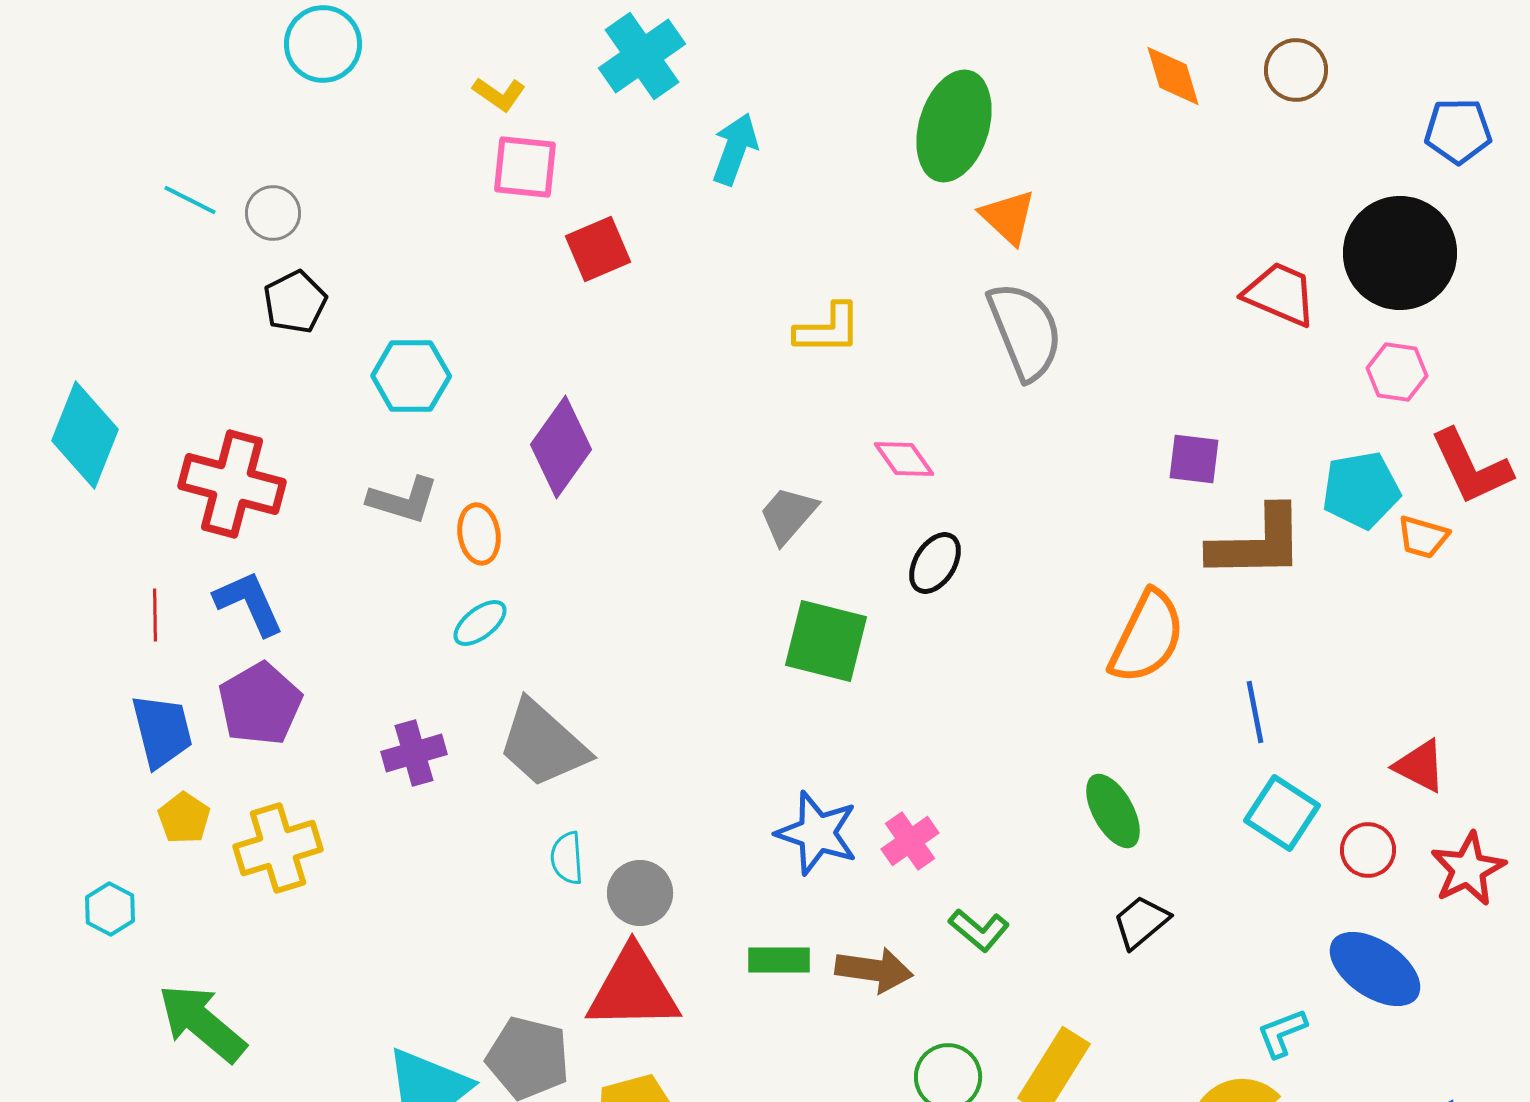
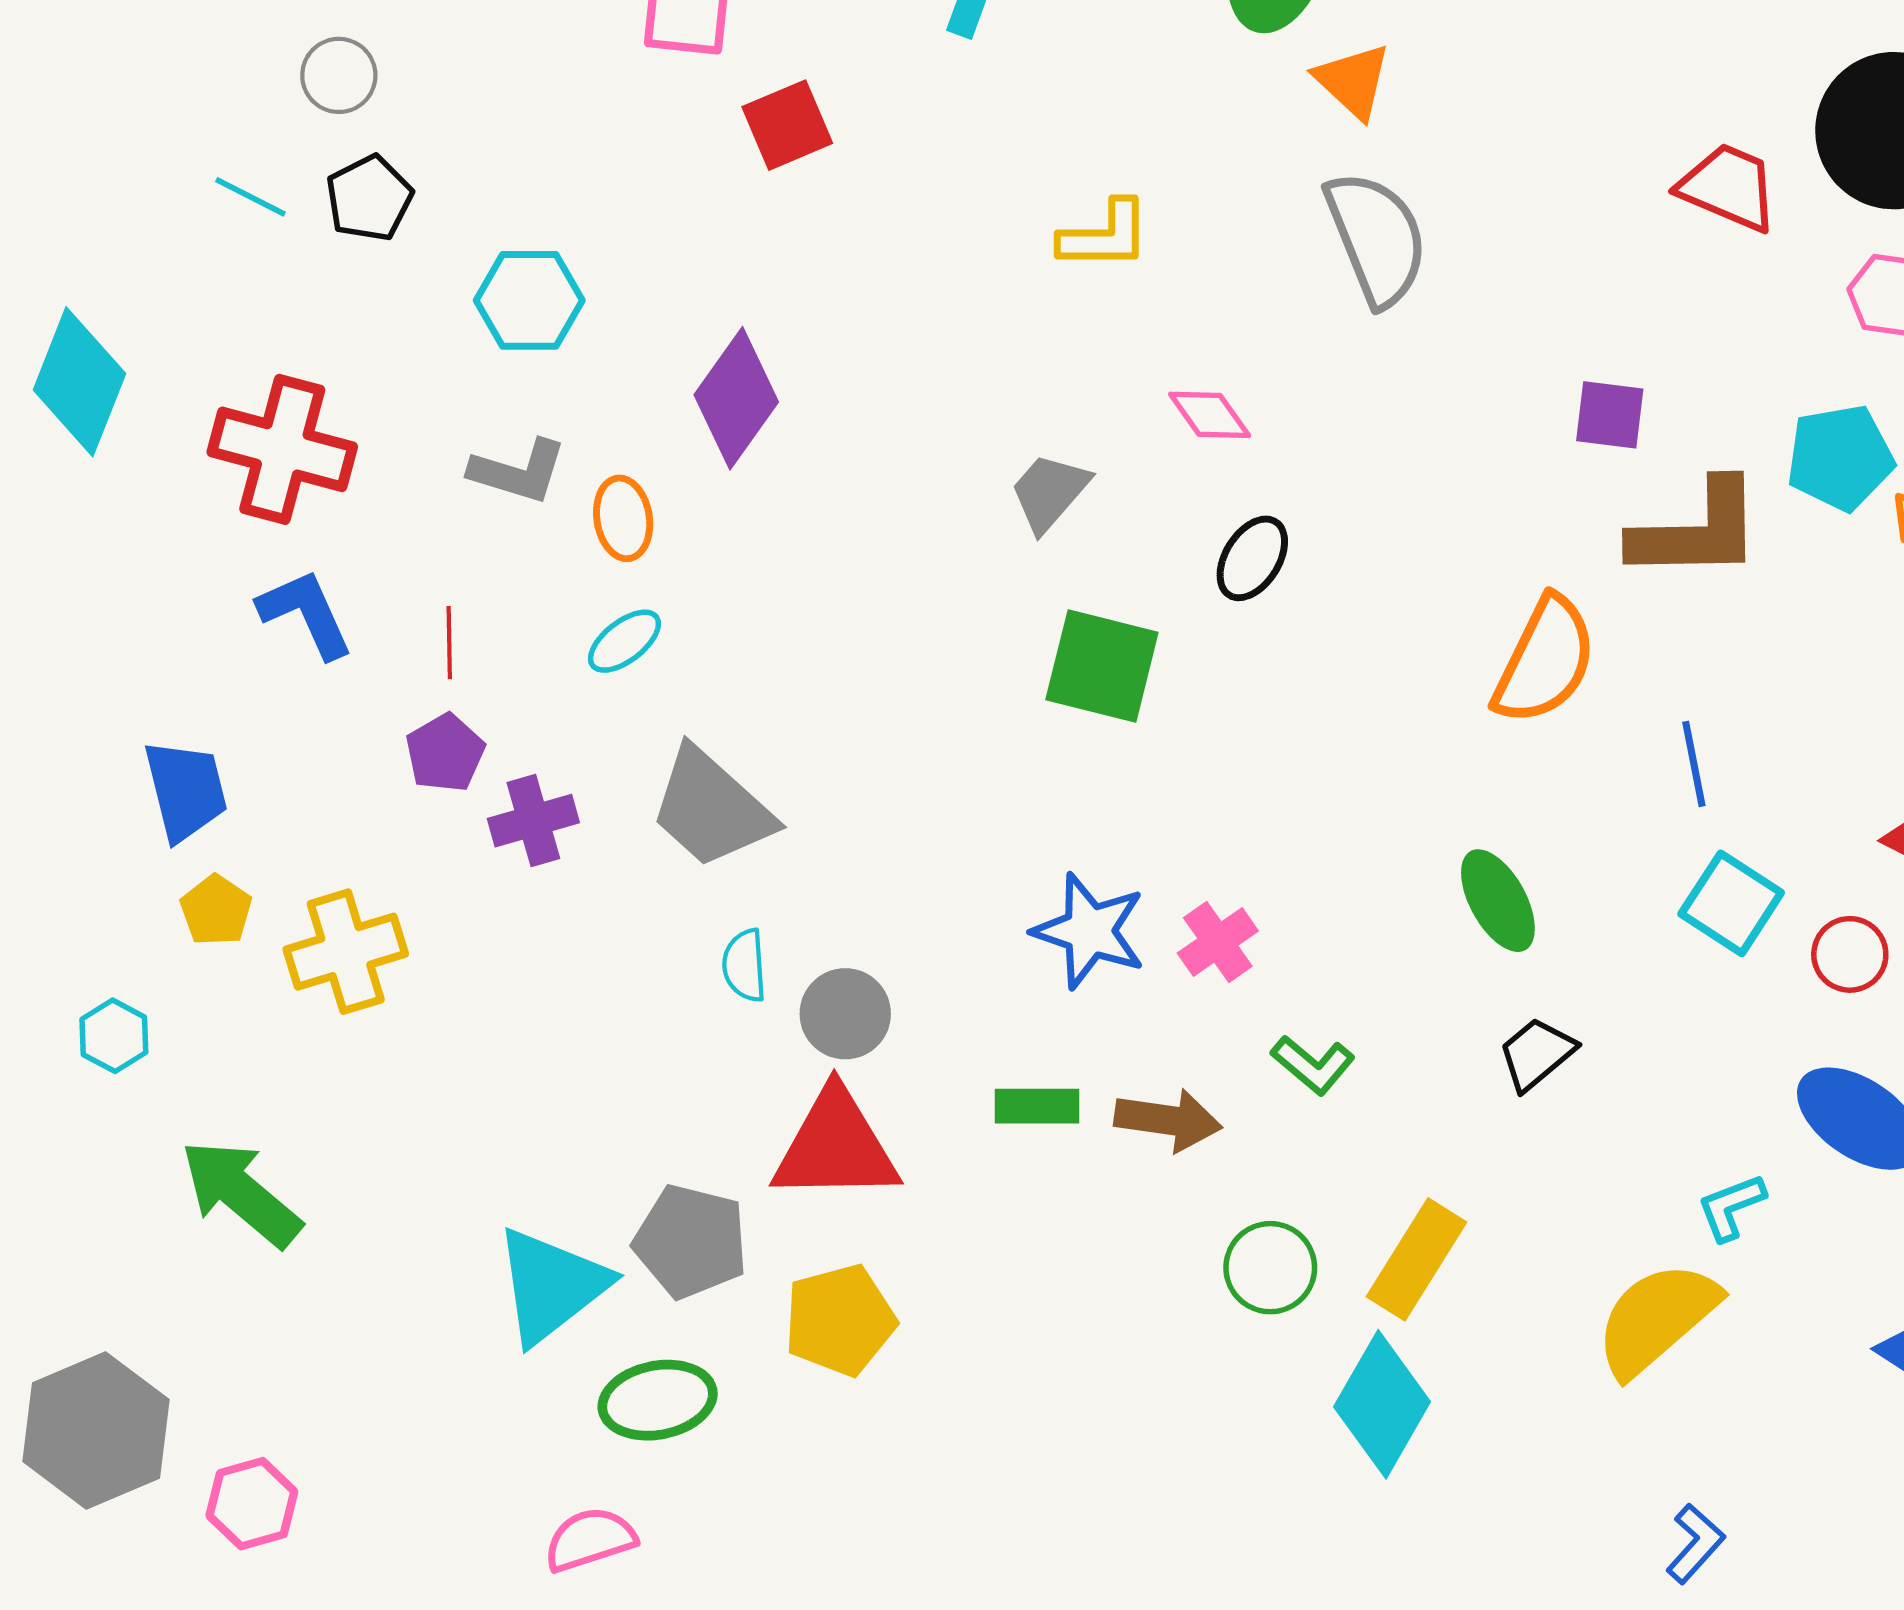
cyan line: (190, 200) -> (251, 197), moved
red line: (155, 615) -> (449, 643), moved
purple pentagon: (260, 704) -> (445, 753), moved, size x0.7

